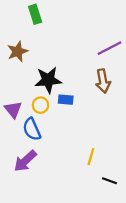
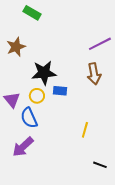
green rectangle: (35, 14) -> (32, 13), turned -42
yellow line: (91, 157) -> (85, 130), moved

